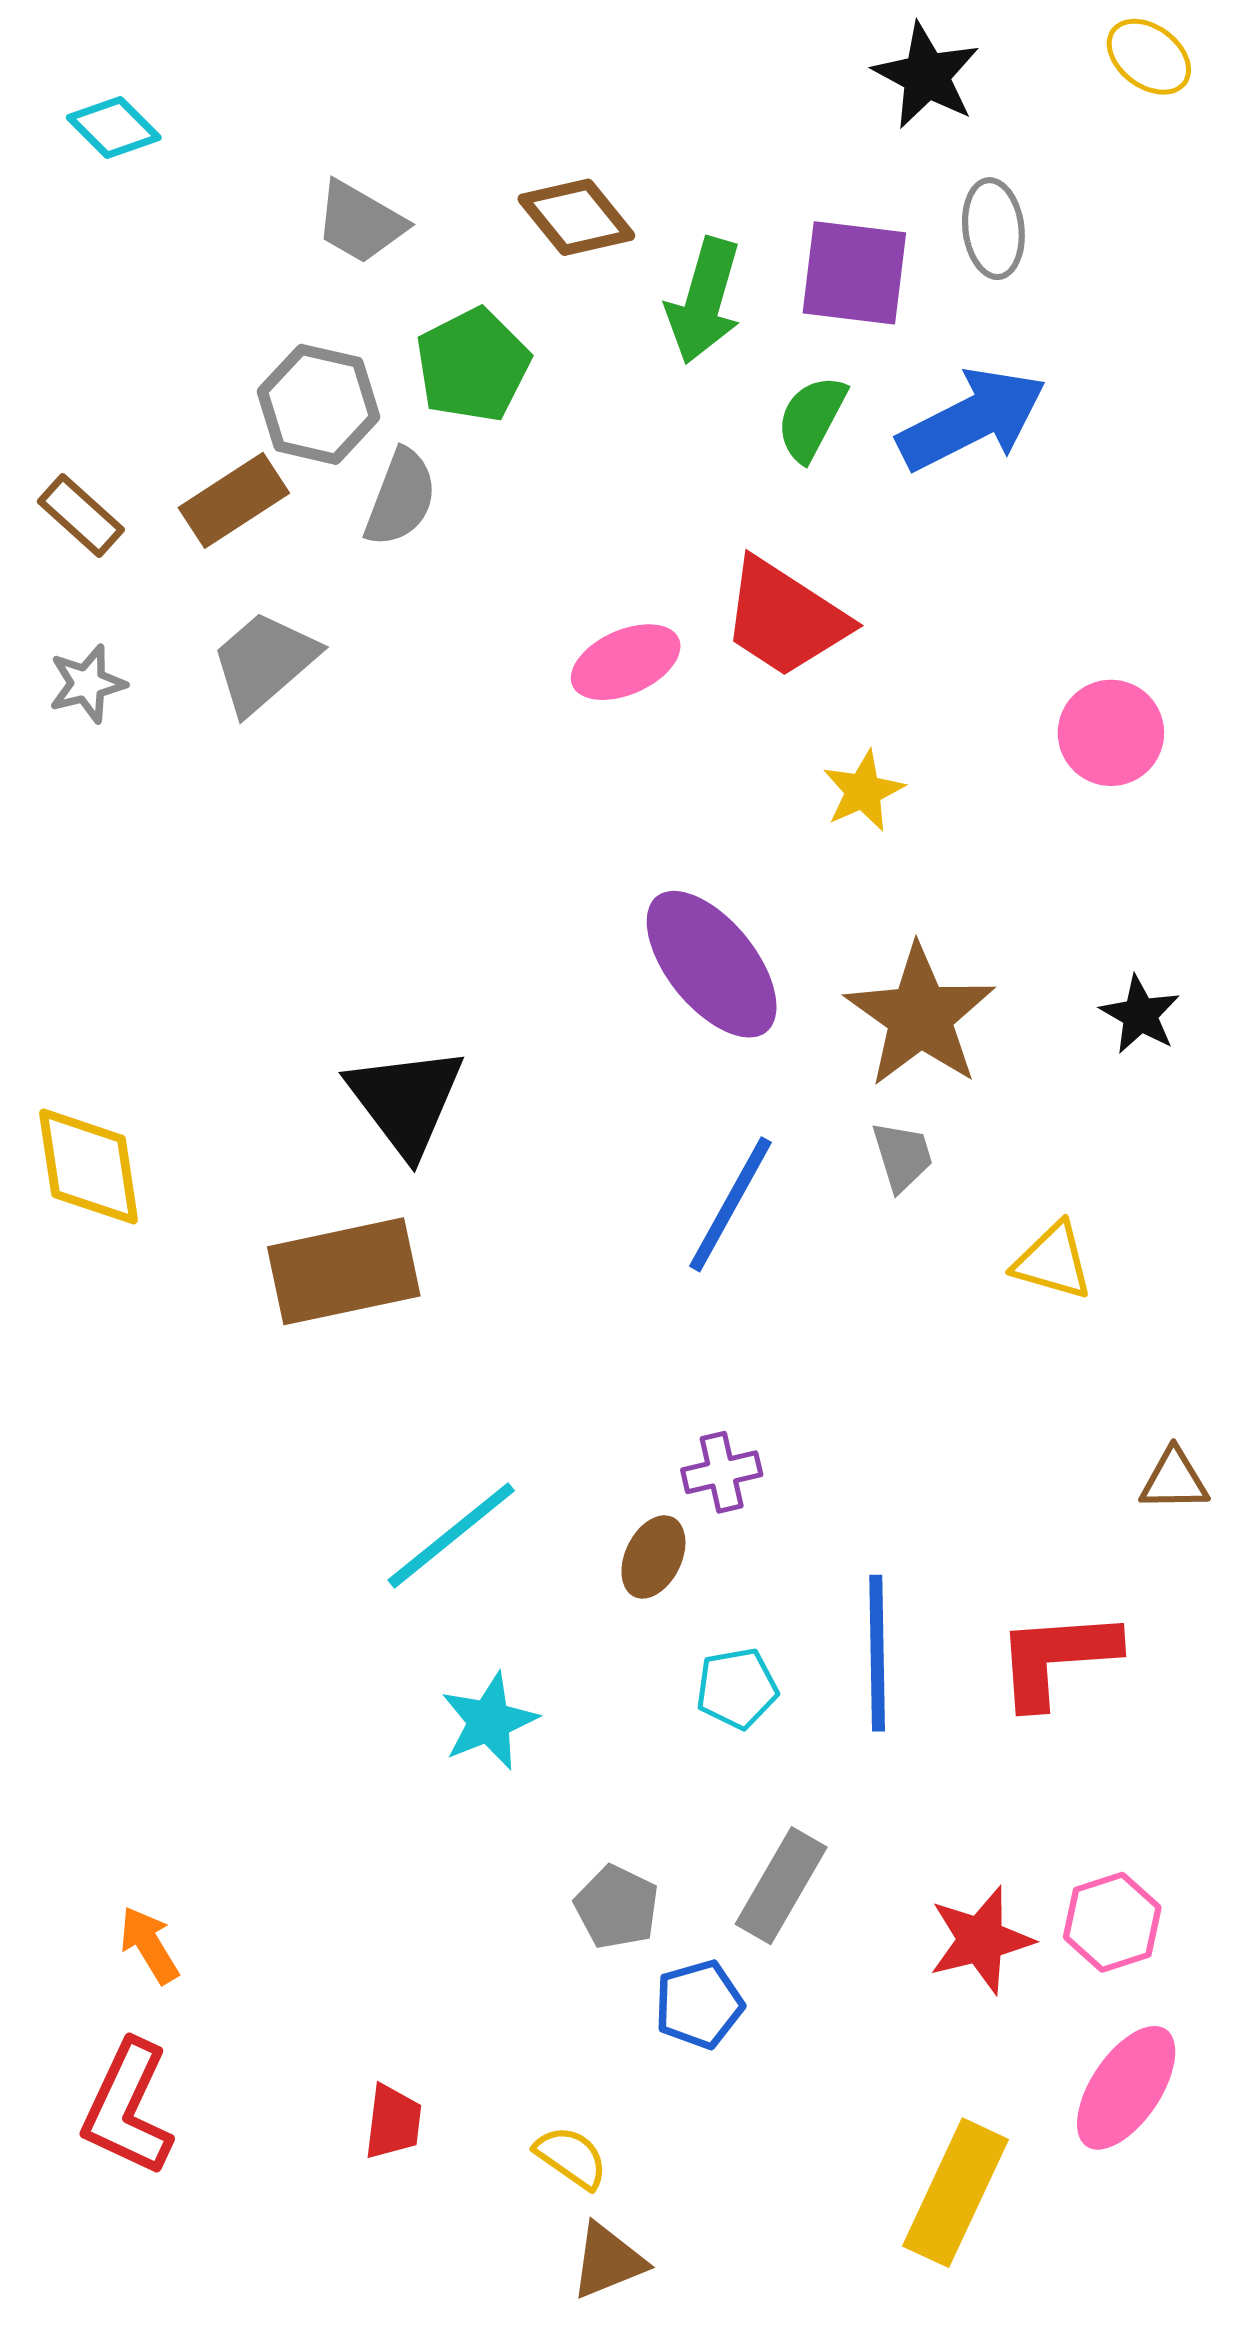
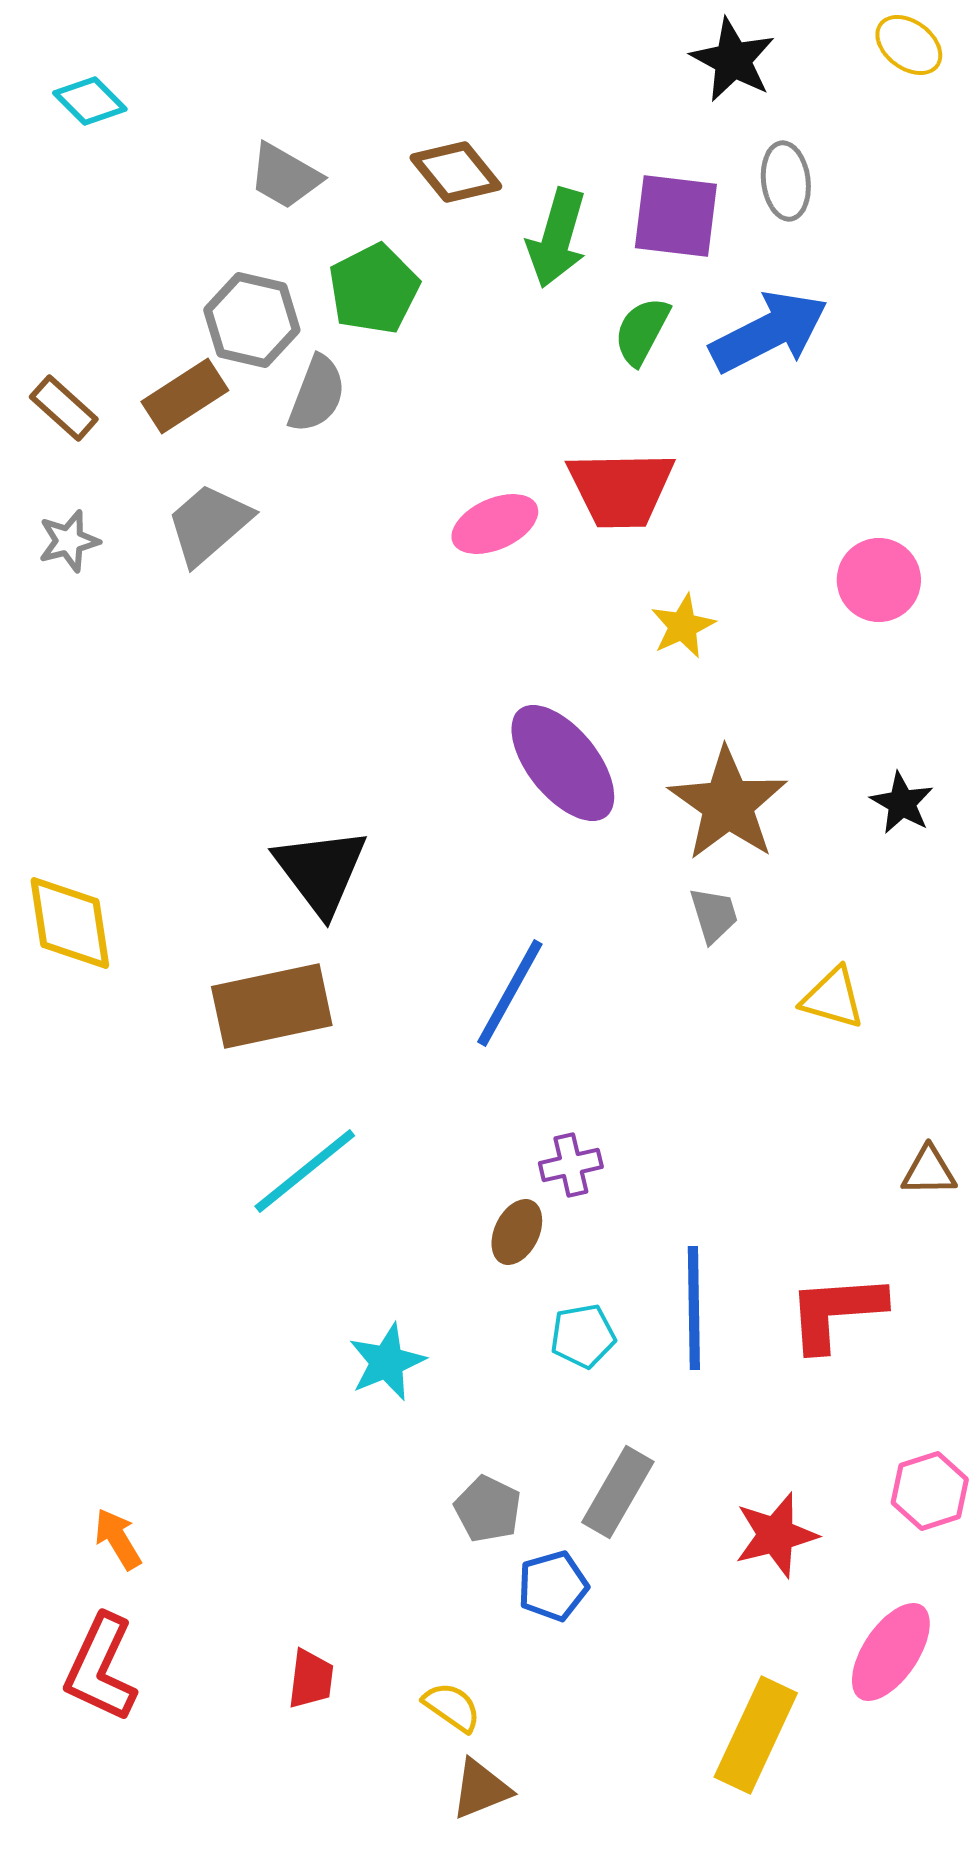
red trapezoid: (785, 618) -> (621, 489), turned -34
blue line: (731, 1204) -> (510, 993), moved
cyan line: (451, 1535) -> (305, 1171), moved
pink hexagon: (1112, 1922) -> (930, 1491), moved

